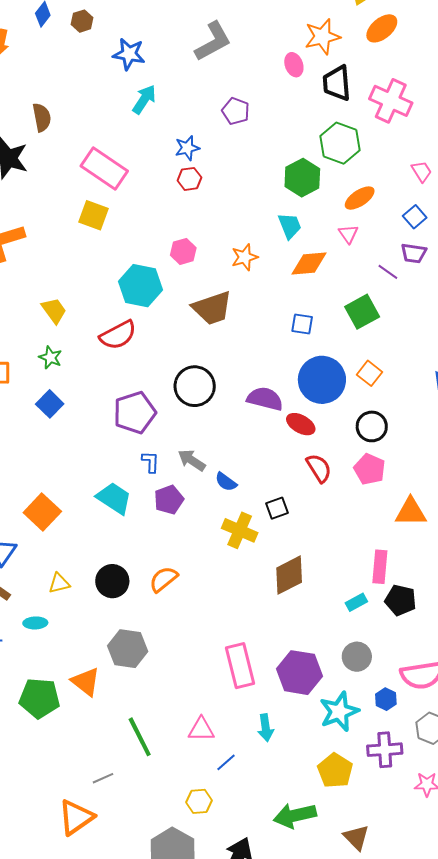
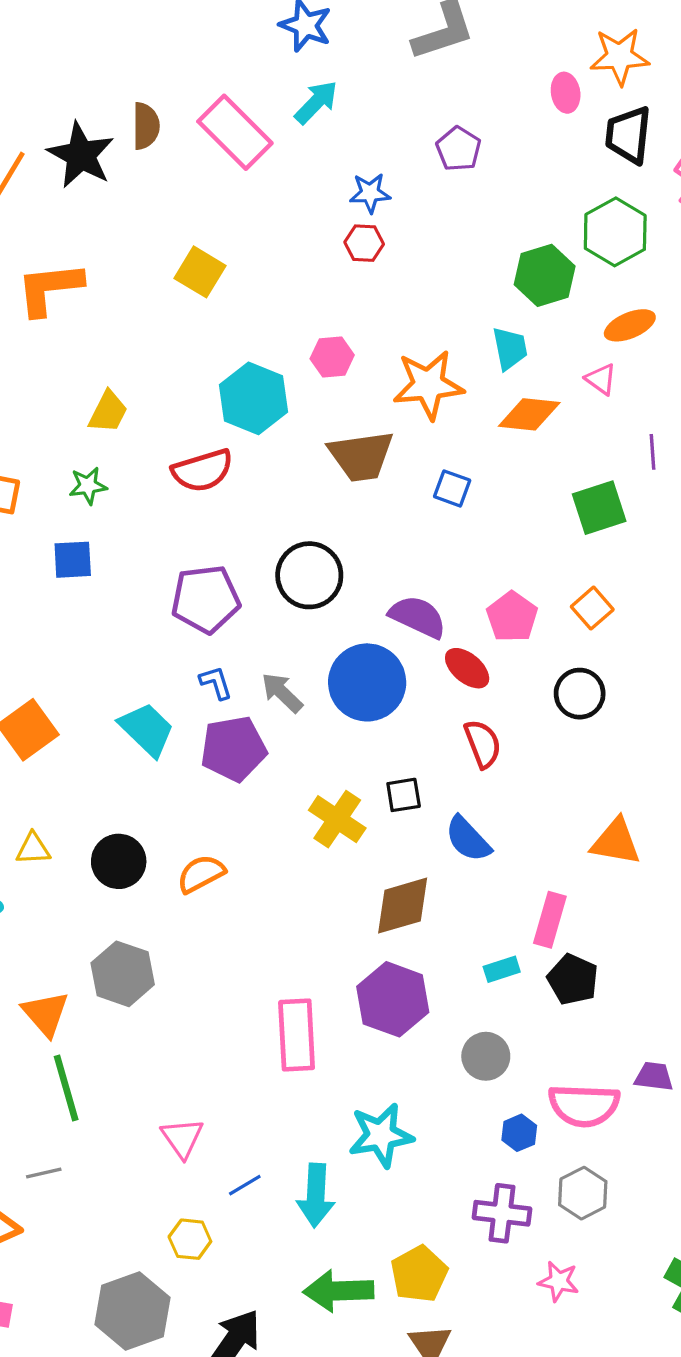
brown semicircle: (42, 117) -> (146, 126), moved
pink rectangle: (104, 168) -> (235, 132), moved
pink triangle: (348, 234) -> (601, 379), turned -30
orange star: (245, 257) -> (428, 385), size x1.6
purple line: (388, 272) -> (652, 452), turned 40
yellow trapezoid: (54, 311) -> (108, 412), turned 52
blue square: (302, 324) -> (452, 488), moved
green star: (50, 357) -> (88, 486), turned 30
blue circle: (322, 380) -> (367, 682), moved
blue square: (50, 404) -> (73, 560), turned 32
blue L-shape: (150, 462) -> (216, 683), turned -30
pink pentagon: (370, 469) -> (512, 617), moved
blue semicircle: (226, 482) -> (468, 839), moved, size x1.4
purple pentagon: (169, 500) -> (234, 749), size x1.4
purple hexagon: (299, 673) -> (393, 999), moved
cyan star: (339, 712) -> (381, 1135), moved
cyan arrow: (266, 728) -> (316, 1195), moved, size x1.4
pink triangle: (201, 729) -> (182, 1138), moved, turned 44
green line: (140, 737) -> (66, 1088), moved
yellow pentagon: (335, 771) -> (419, 1274), moved

